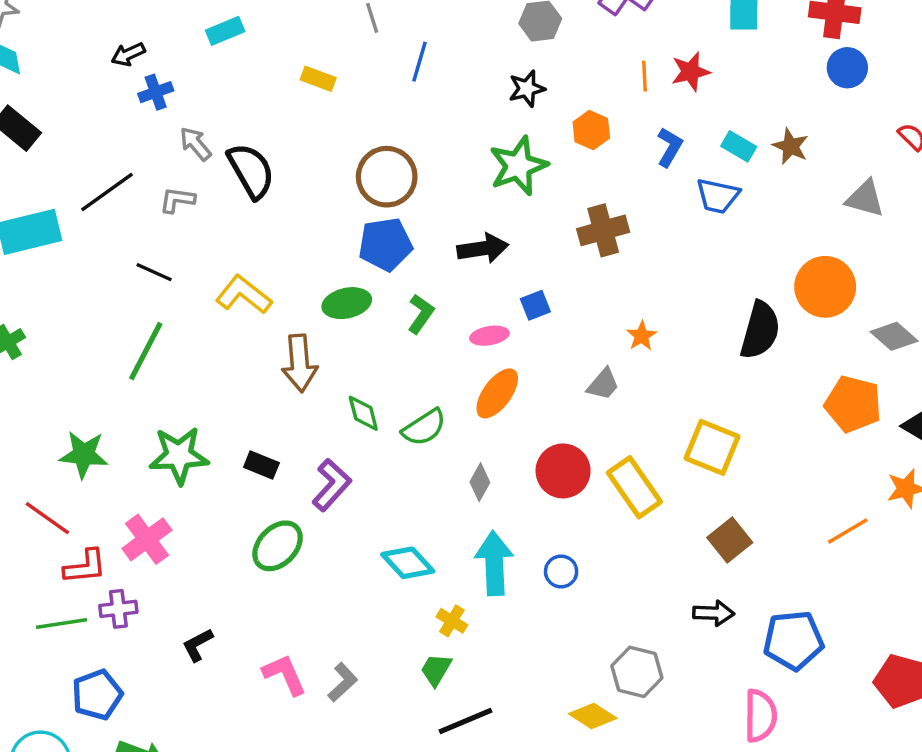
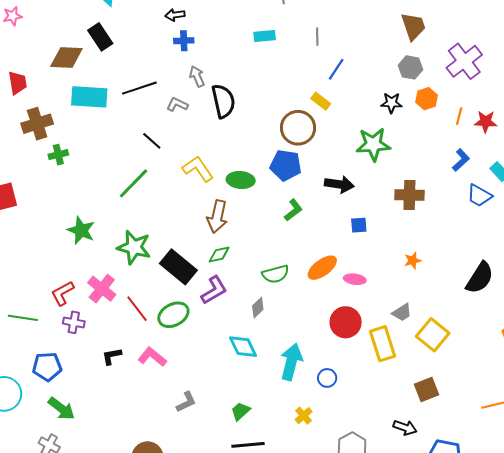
cyan rectangle: (225, 31) -> (265, 36), moved
yellow rectangle: (318, 79) -> (321, 101), moved
orange hexagon: (591, 130) -> (427, 99), moved
green ellipse: (347, 303) -> (241, 180), moved
pink ellipse: (489, 336) -> (355, 279), moved
gray trapezoid: (603, 384) -> (402, 312), moved
green diamond: (363, 413) -> (219, 254), moved, turned 75
black rectangle: (261, 465) -> (178, 267), size x1.8
gray diamond: (480, 482) -> (258, 308), moved
red line: (47, 518) -> (137, 309), moved
pink cross: (147, 539) -> (102, 289), turned -32
red L-shape: (85, 567) -> (62, 293), turned 140
yellow cross: (452, 621) -> (304, 416), moved
green line: (62, 623) -> (23, 318), moved
pink L-shape: (285, 675) -> (152, 357), moved, turned -44

